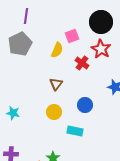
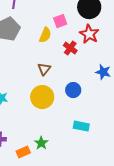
yellow circle: (54, 112) -> (42, 97), size x1.5
cyan rectangle: (75, 131) -> (81, 126), moved

